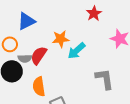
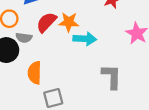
cyan arrow: (76, 51) -> (85, 39), turned -144
red semicircle: (39, 55) -> (46, 22), moved

